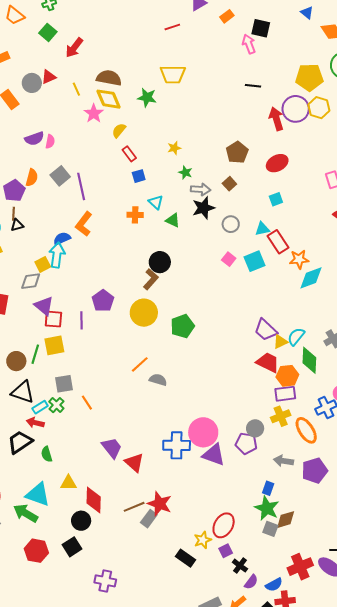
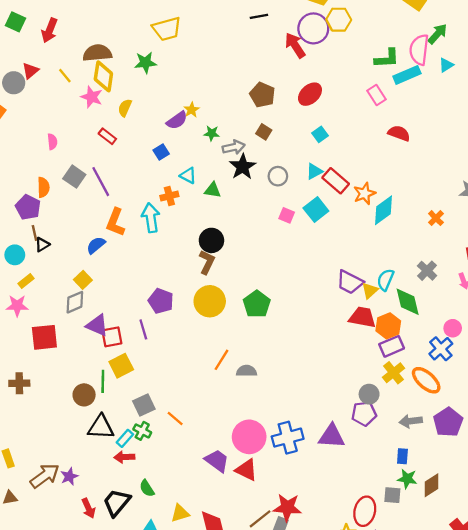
yellow diamond: (108, 99) -> (103, 76), turned 48
purple semicircle: (34, 139) -> (177, 120), moved
red rectangle: (129, 154) -> (107, 136), moved
cyan arrow: (57, 255) -> (151, 218), moved
pink circle: (203, 432) -> (249, 437), moved
black trapezoid: (20, 442) -> (117, 503), moved
green star: (267, 508) -> (407, 479), size x0.7
gray square: (270, 529) -> (392, 495), moved

